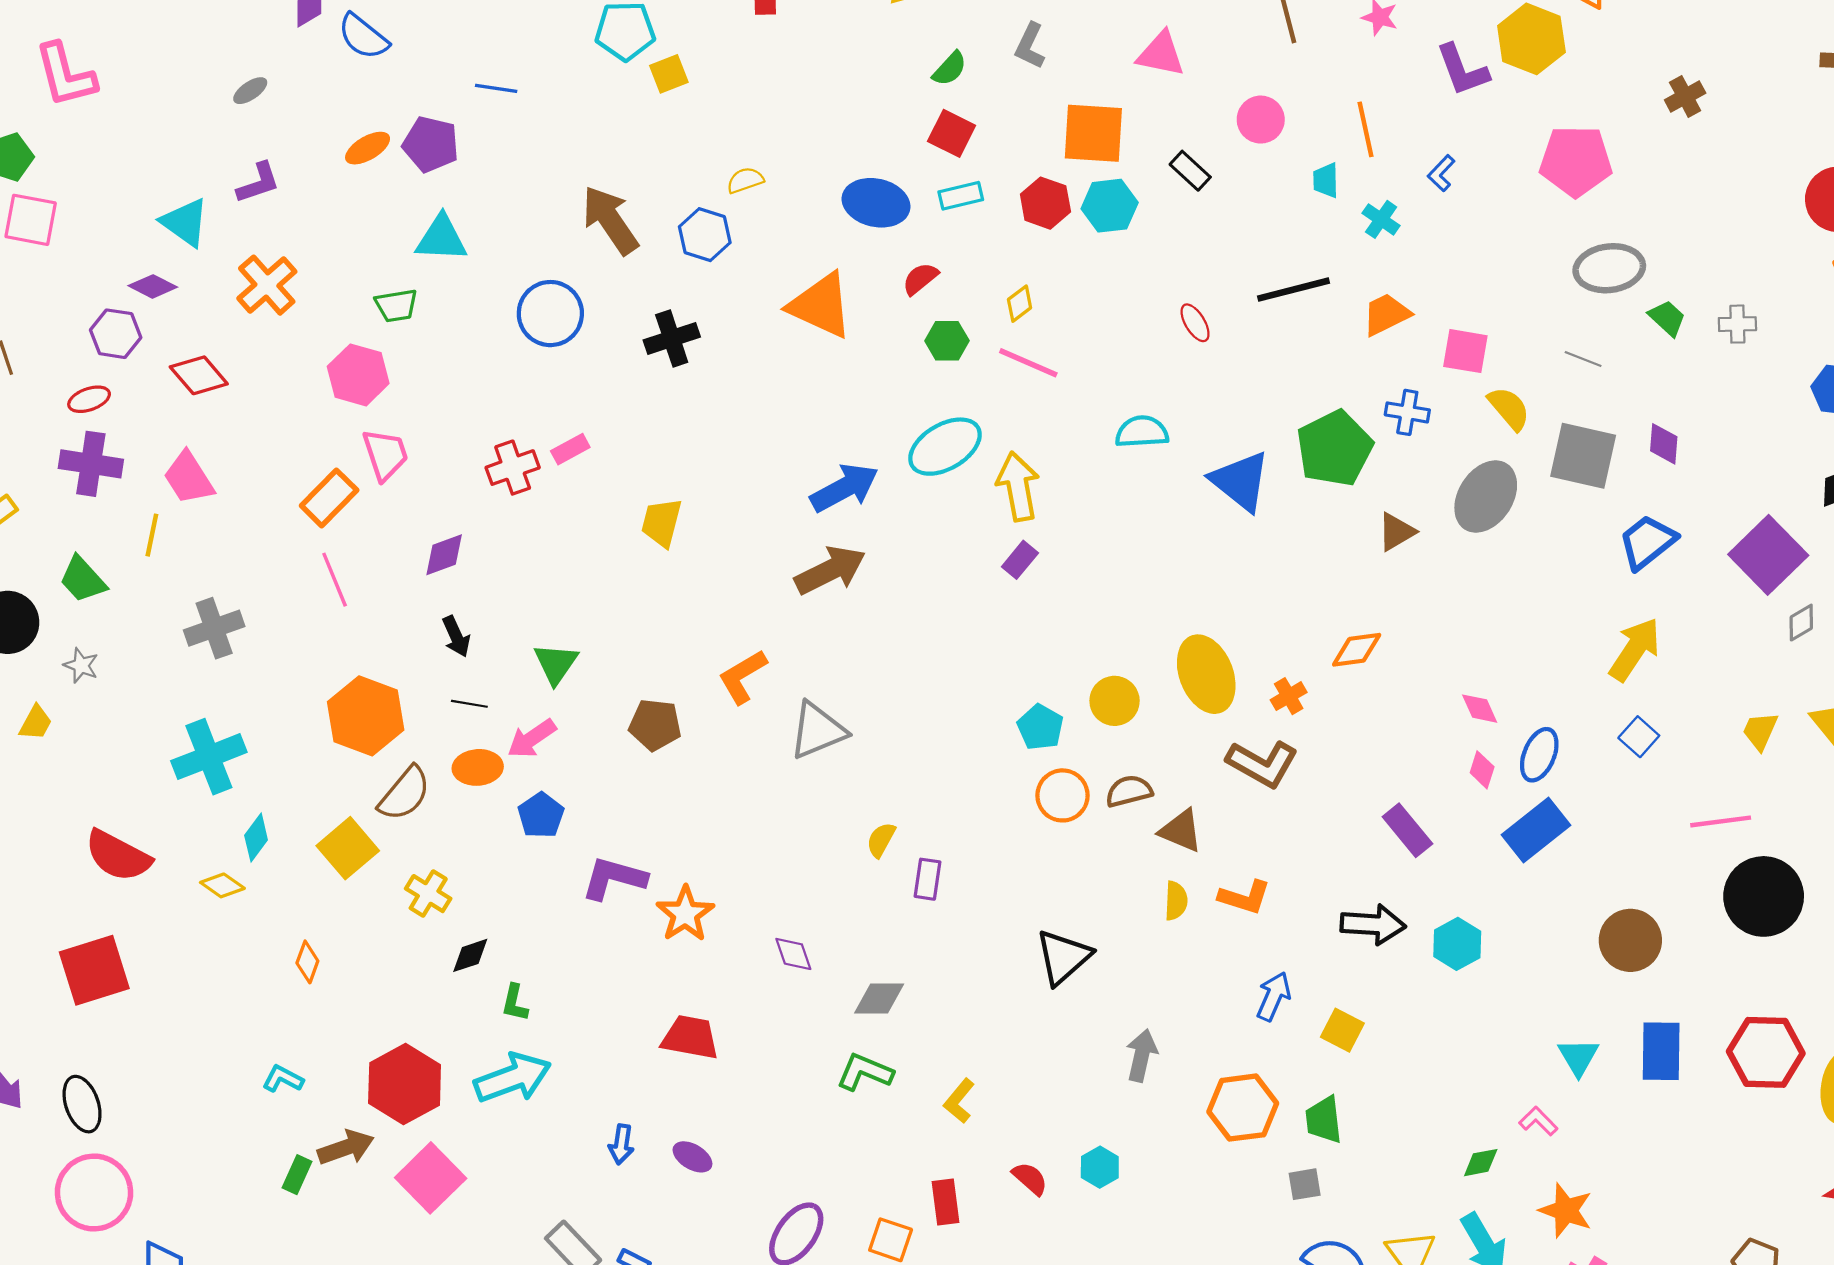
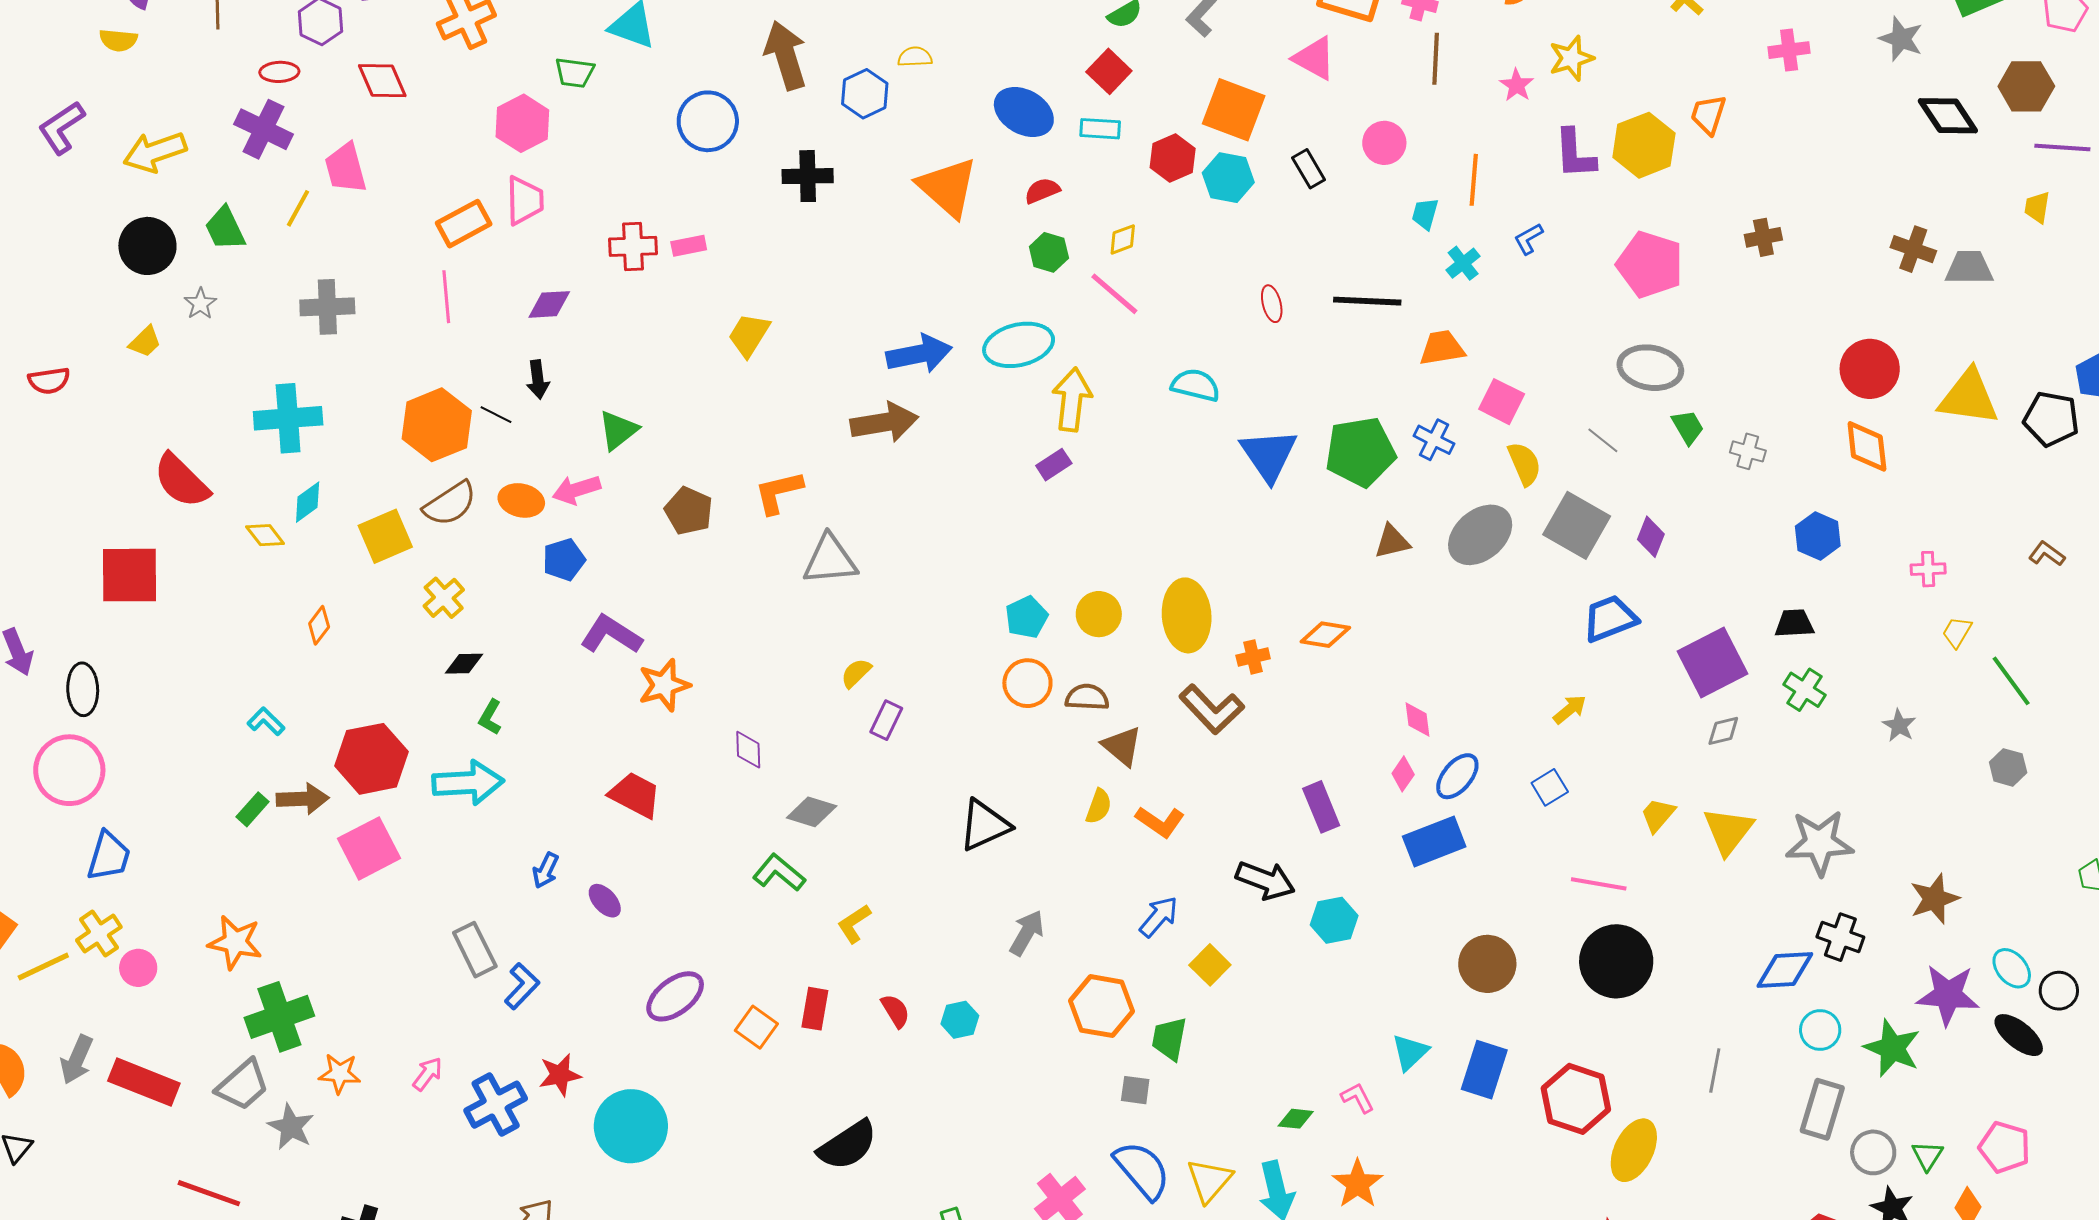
yellow arrow: (1635, 649) -> (1570, 709), size x0.6
black line: (469, 704) -> (496, 415), moved

